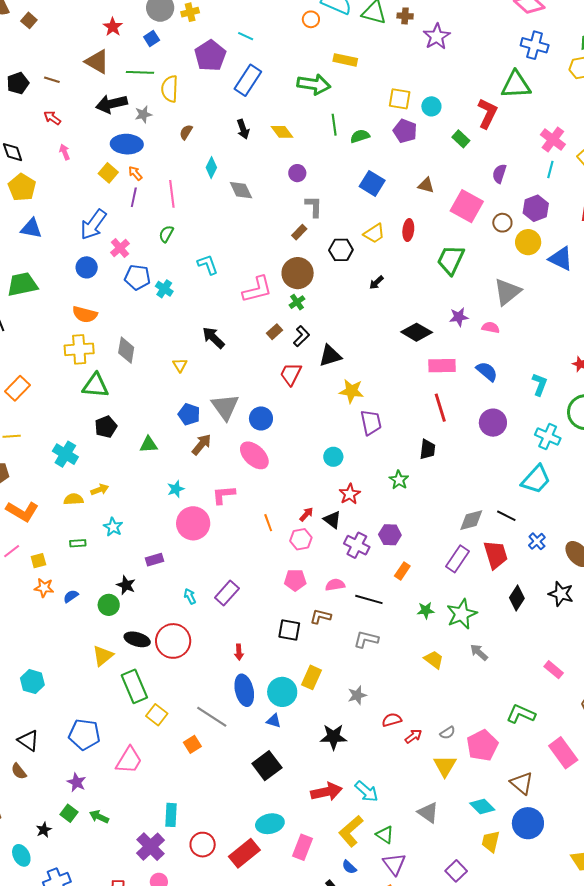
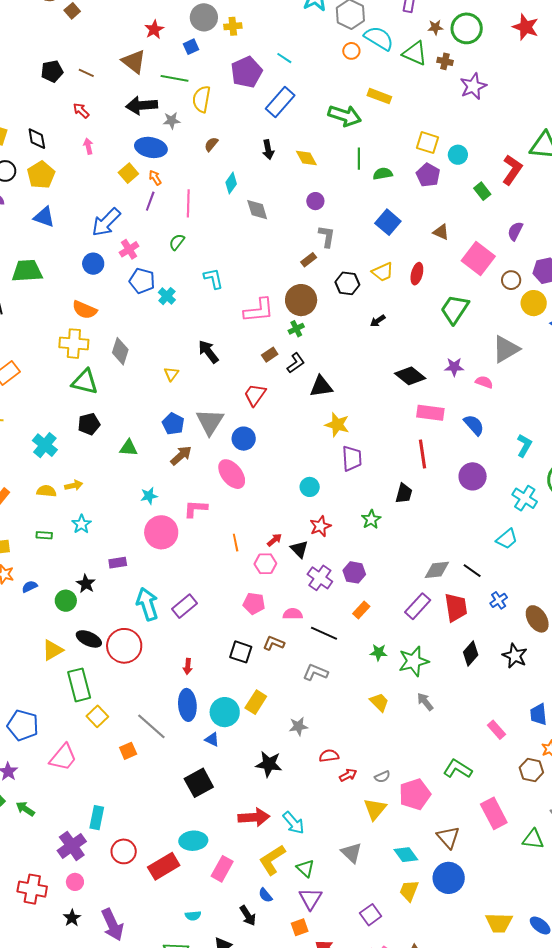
red trapezoid: (291, 374) -> (255, 395), moved
cyan trapezoid: (536, 479) -> (507, 539), size x0.7
cyan arrow: (190, 596) -> (147, 604), size x2.0

